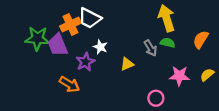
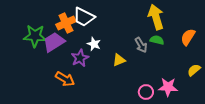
purple trapezoid: (58, 45) -> (54, 42), turned 80
pink star: (179, 76) -> (168, 87), moved

